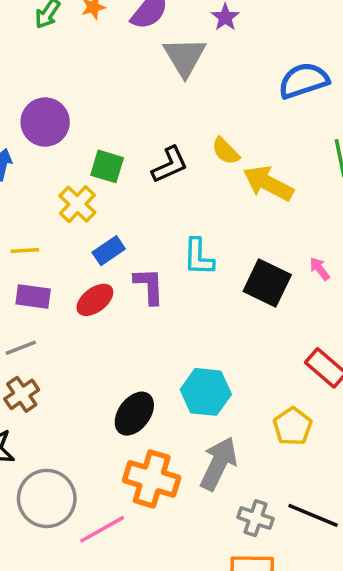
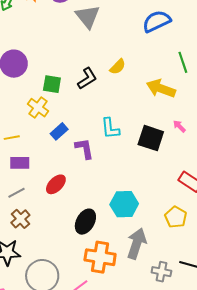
yellow semicircle: (226, 151) -> (118, 67), turned -84
yellow arrow: (268, 183) -> (161, 88), moved
red ellipse: (95, 300) -> (56, 184), moved

